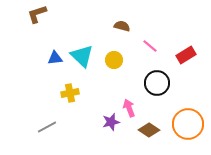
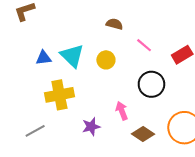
yellow cross: (70, 93) -> (59, 95), size x1.5
purple star: (111, 122) -> (91, 127), moved

